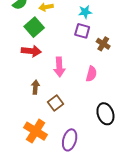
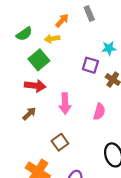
cyan star: (85, 12) -> (109, 48), moved
brown arrow: (35, 87) -> (29, 114), moved, turned 40

